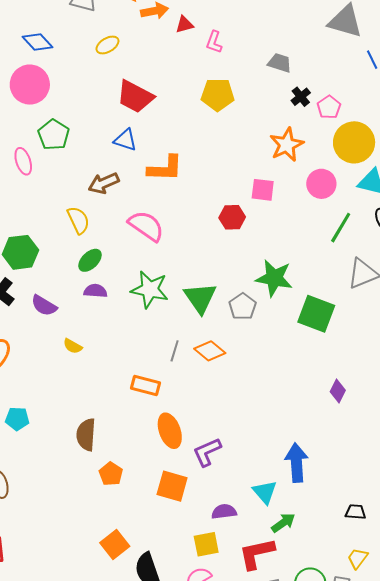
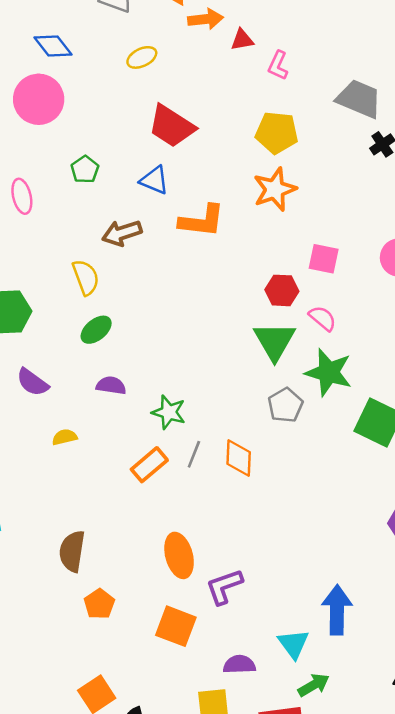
gray trapezoid: (280, 63) -> (359, 99), size x1.5
green pentagon: (54, 135) -> (85, 170), moved, size x0.7
orange star: (287, 145) -> (275, 189), moved
pink semicircle: (146, 226) -> (322, 318), moved, size x0.6
green star: (150, 290) -> (169, 412), moved, size x0.7
purple semicircle: (95, 291) -> (111, 385), moved
green triangle: (200, 298) -> (274, 341), moved
yellow semicircle: (73, 346) -> (65, 437), turned 132
orange diamond: (210, 351) -> (239, 458), turned 48
orange rectangle: (146, 385) -> (149, 465), moved, turned -60

